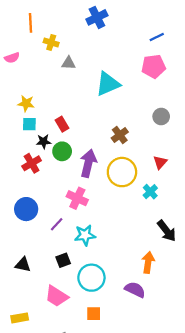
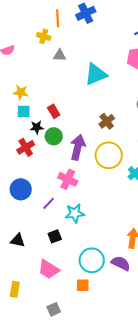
orange line: (30, 23) -> (58, 18), moved
cyan circle: (91, 278) -> (92, 260), moved
yellow rectangle: (20, 318) -> (15, 289), turned -70

